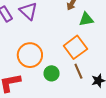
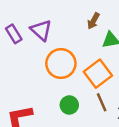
orange circle: (30, 55) -> (61, 64), moved

